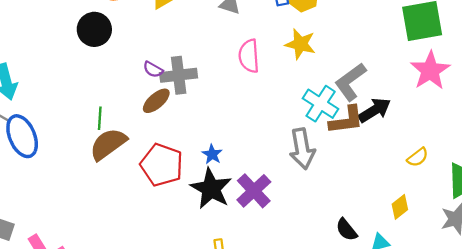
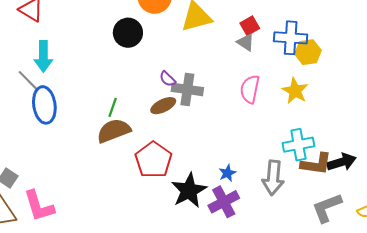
gray L-shape: (350, 82) -> (327, 208), moved
cyan cross: (321, 104) -> (298, 145), turned 32
blue star: (212, 154) -> (227, 173), moved

